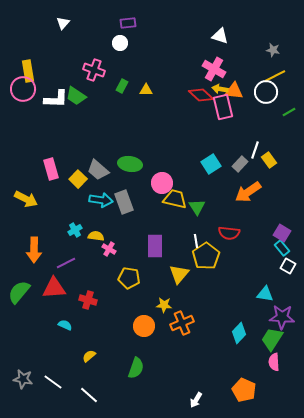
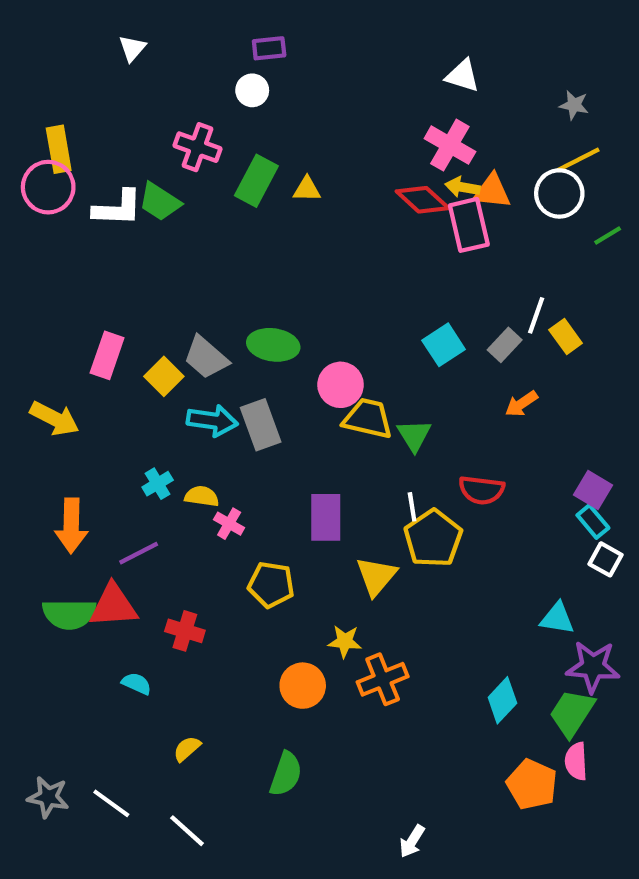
green rectangle: (122, 86) -> (256, 181), size x1.6
pink rectangle: (51, 169) -> (107, 355), turned 35
orange arrow: (248, 192) -> (521, 404), size x0.6
green semicircle: (19, 292) -> (69, 614), moved, turned -130
orange pentagon: (244, 390) -> (532, 784), moved

